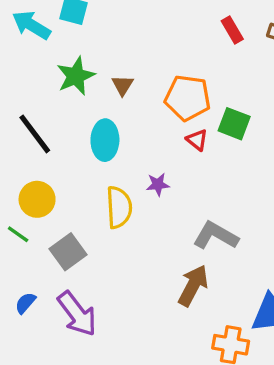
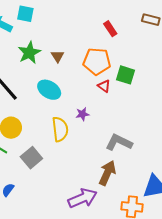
red rectangle: (232, 30) -> (110, 29), moved
cyan ellipse: (105, 140) -> (49, 90), turned -55
purple arrow: (77, 314) -> (82, 198), moved, turned -72

